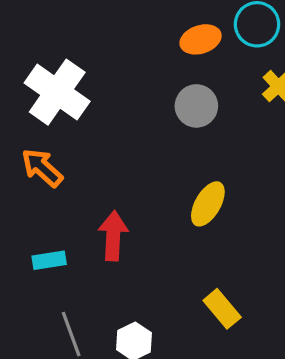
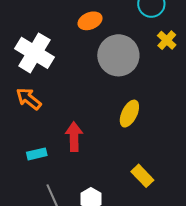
orange ellipse: (201, 39) -> (90, 21), moved
gray circle: (196, 106) -> (118, 55), size x1.6

